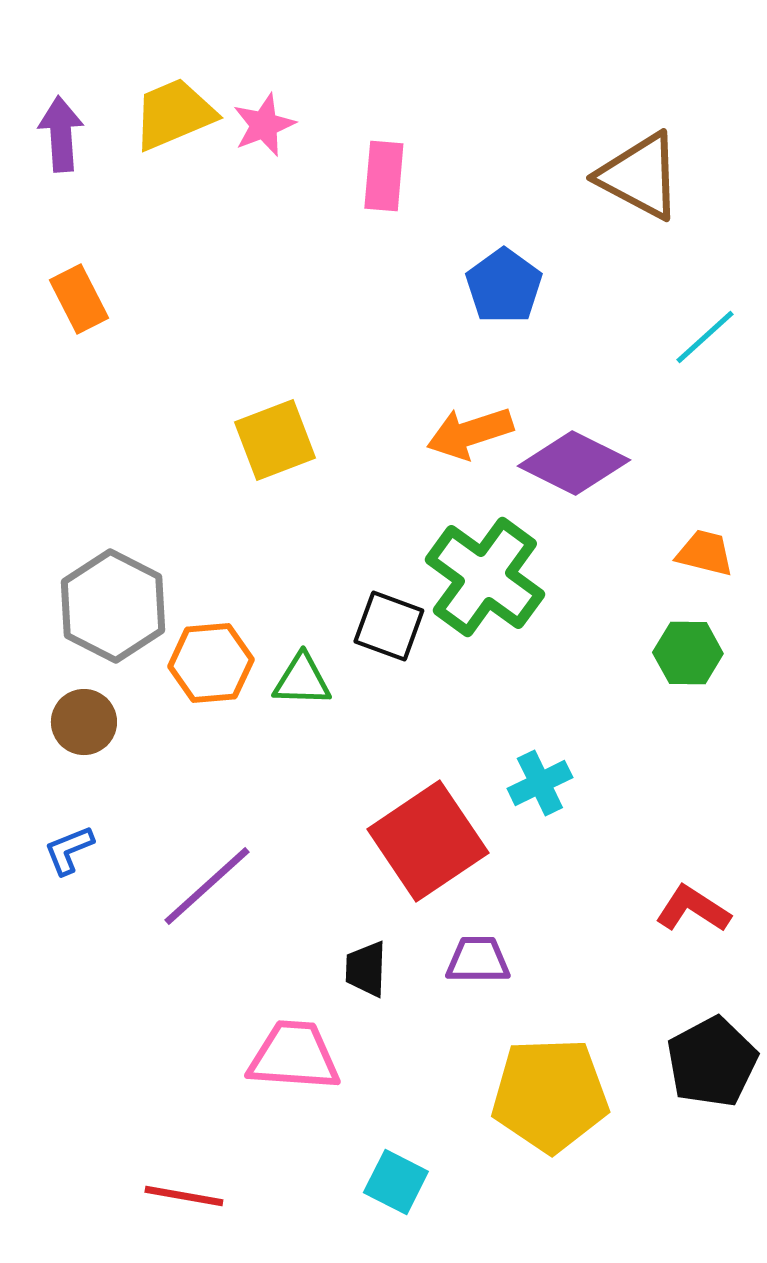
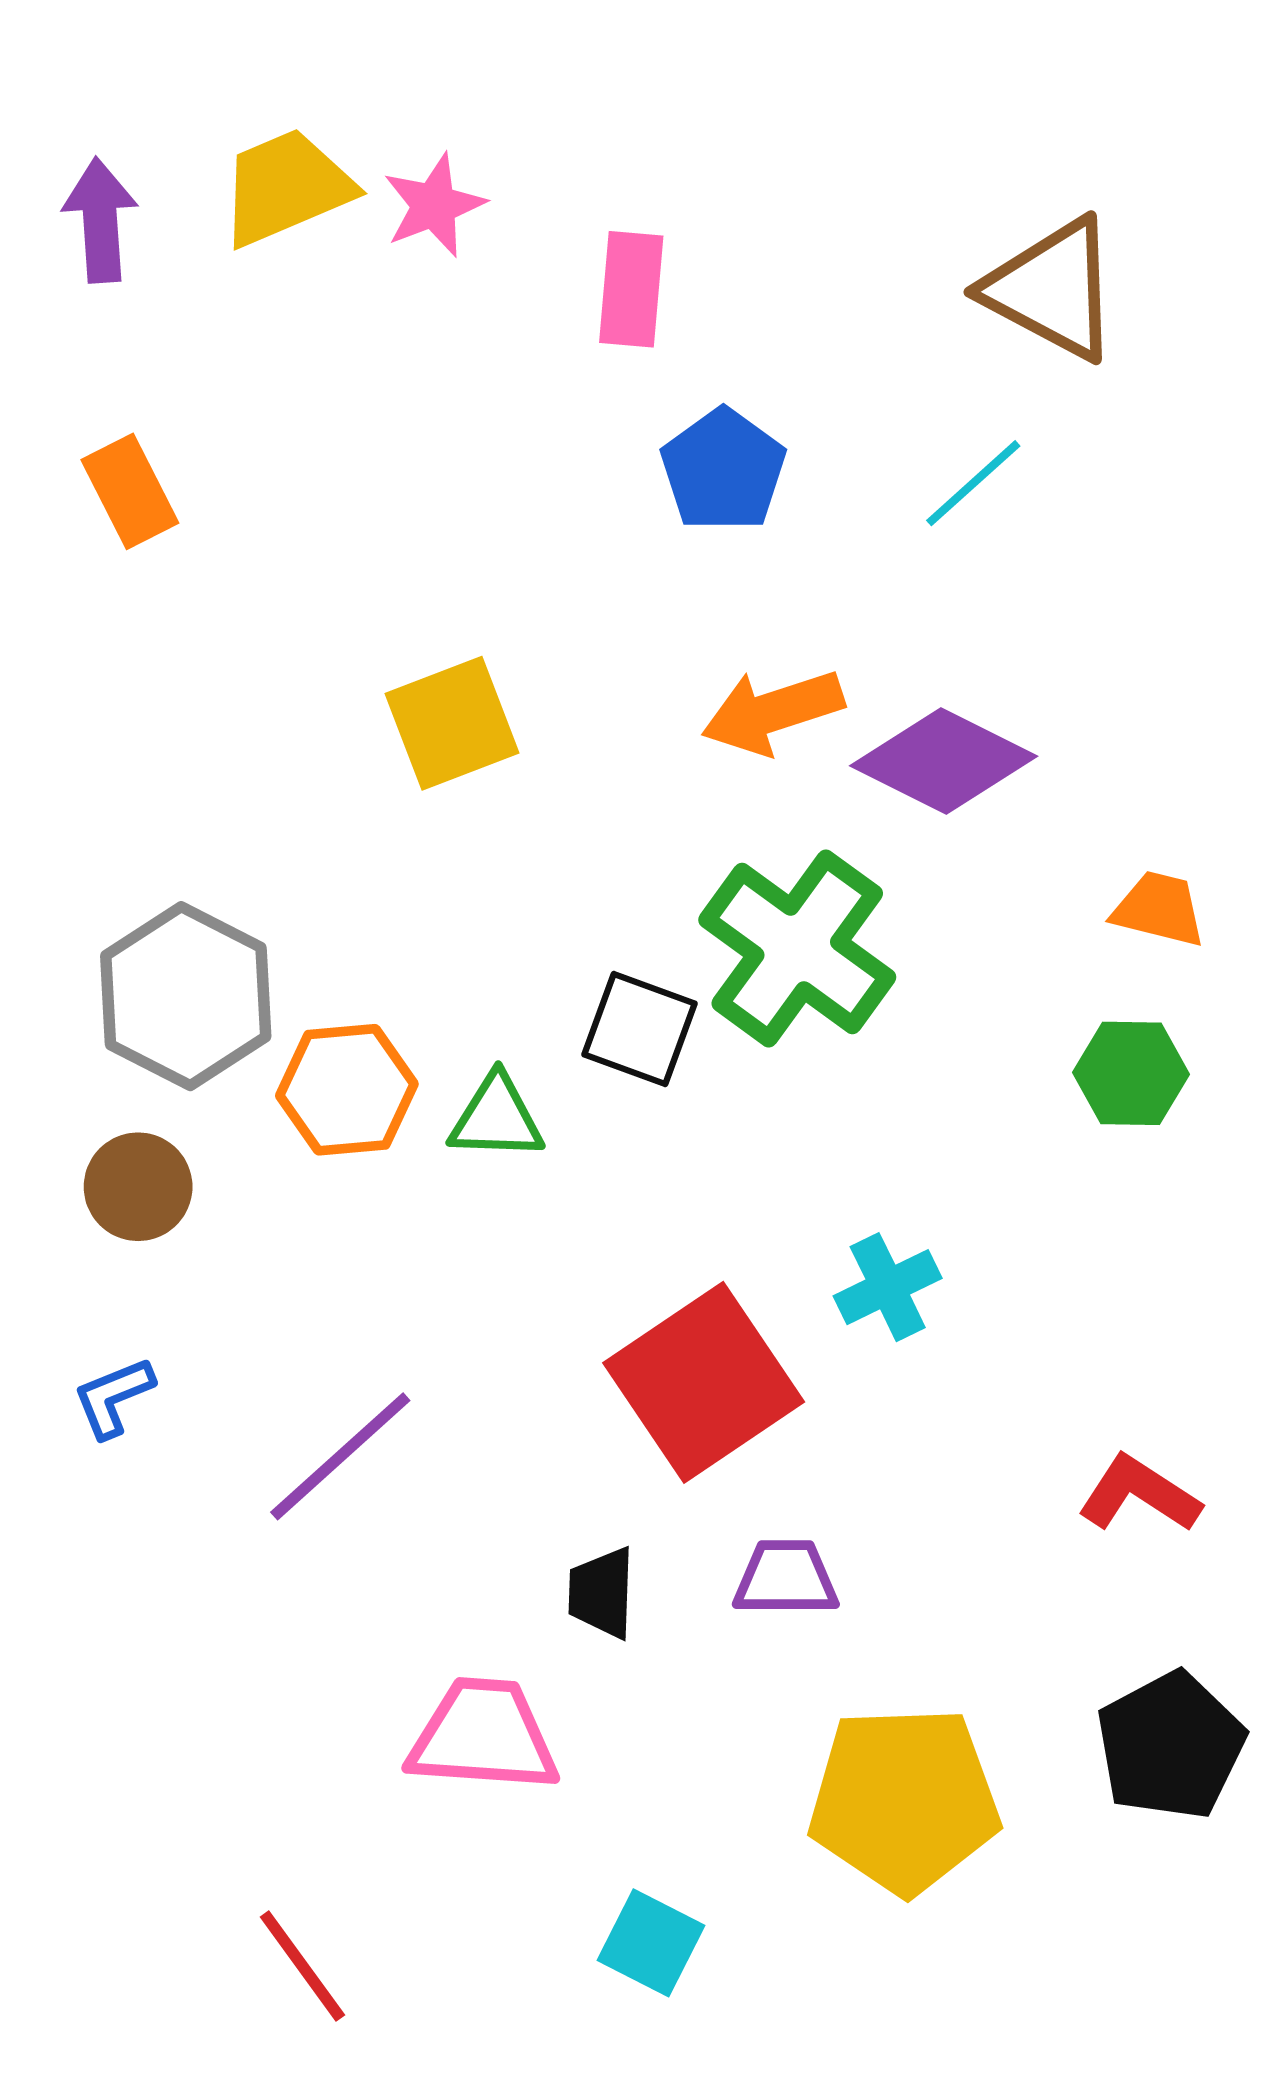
blue pentagon: (504, 286) -> (723, 470), moved
cyan line: (705, 337) -> (973, 483), moved
red line: (184, 1196) -> (302, 1966), turned 44

